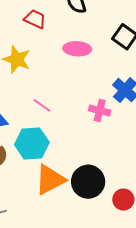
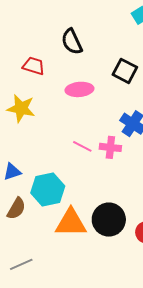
pink line: (42, 105) -> (82, 146), moved
orange triangle: (50, 180) -> (71, 223), turned 36

